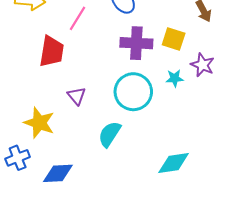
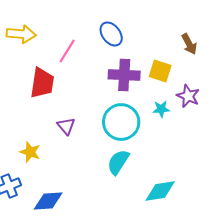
yellow star: (39, 123) -> (30, 152), size x0.7
cyan semicircle: (110, 134) -> (118, 162), moved

